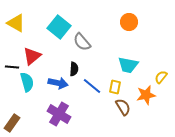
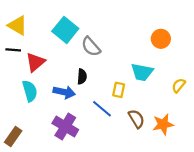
orange circle: (129, 22) -> (161, 39), moved
black line: (12, 67) -> (13, 50), moved
blue line: (92, 86) -> (102, 109), moved
yellow rectangle: (115, 87) -> (119, 90), moved
orange star: (146, 95) -> (163, 124), moved

